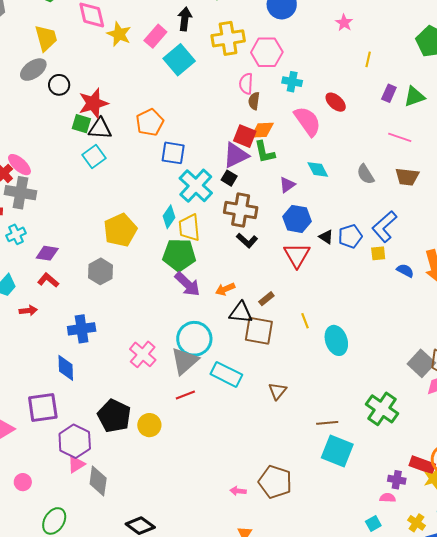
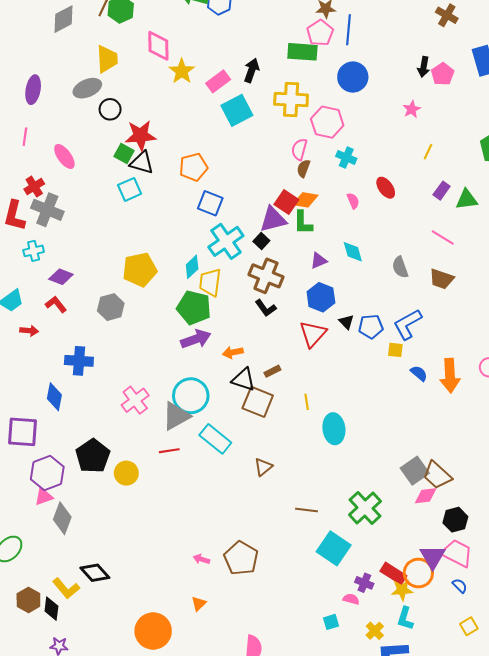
pink semicircle: (307, 121) -> (353, 201), size x0.5
pink ellipse: (19, 165) -> (64, 156), moved
purple arrow: (187, 284) -> (196, 339), turned -76
cyan square: (337, 451) -> (334, 548), moved

